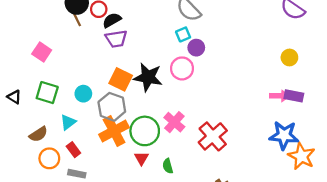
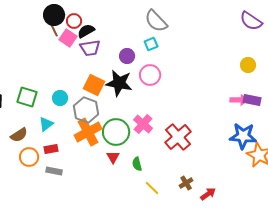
purple circle: (196, 48) -> (127, 56), moved
pink square: (42, 52) -> (68, 38), moved
red rectangle: (73, 150) -> (51, 149), turned -64

